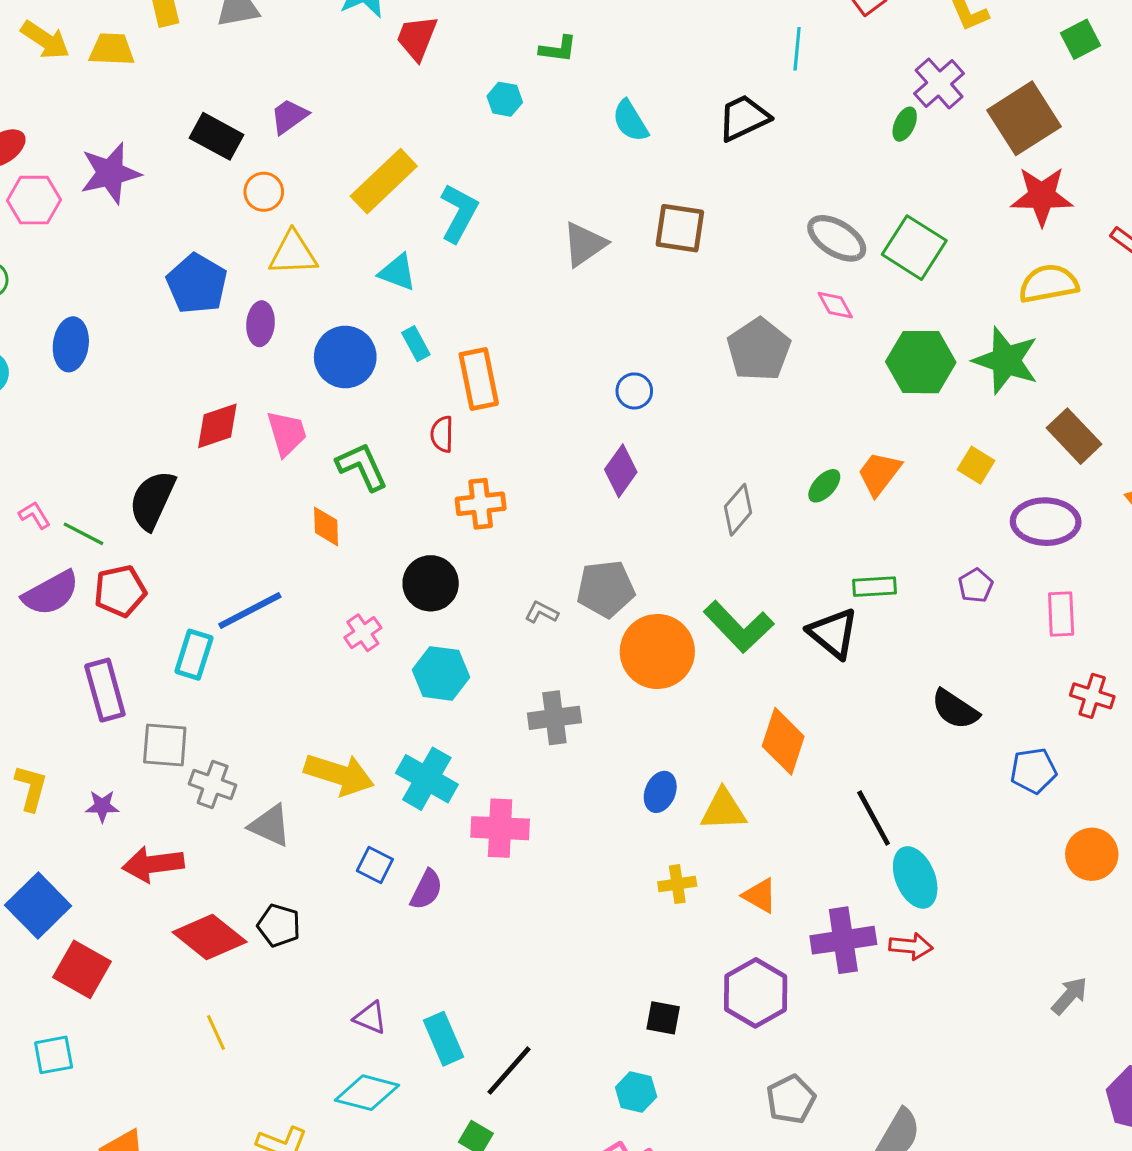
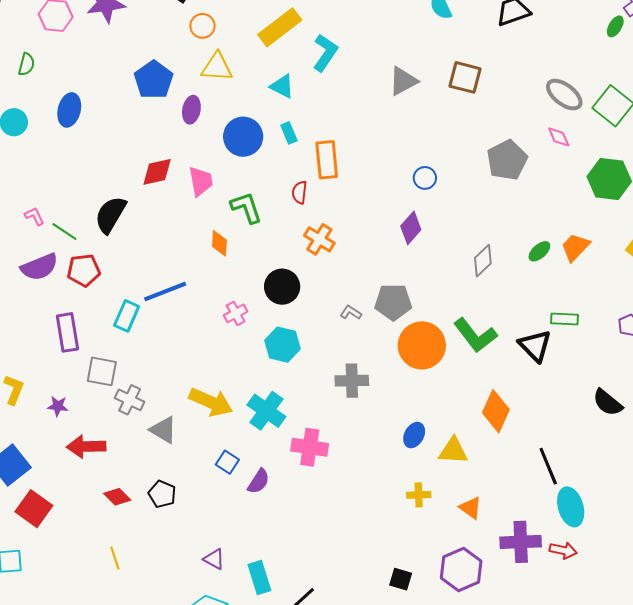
orange cross: (481, 504) -> (319, 239), turned 32
red diamond: (210, 937) -> (117, 497), size x0.6

